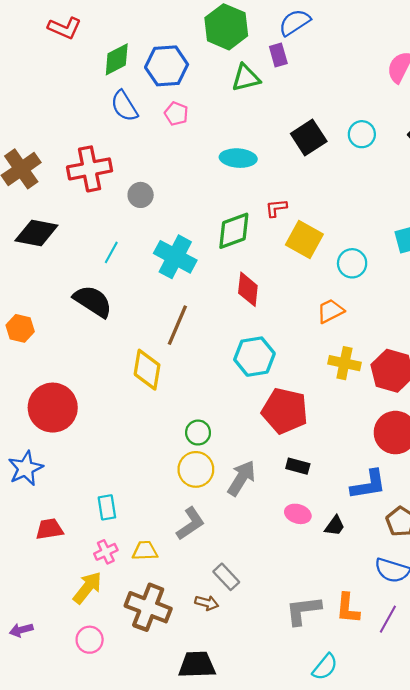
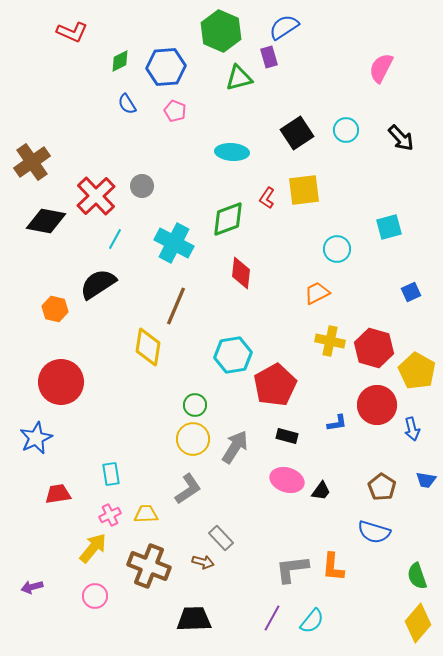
green diamond: (117, 59) -> (120, 61), size x0.7
blue semicircle: (124, 106) -> (127, 104), size x0.7
red cross: (90, 169) -> (96, 196), moved, turned -33
red L-shape: (276, 208) -> (267, 198), turned -50
yellow square: (304, 239) -> (304, 190), moved, turned -36
black semicircle: (93, 301) -> (98, 284), turned -66
orange hexagon: (20, 328) -> (55, 309), moved
cyan hexagon: (254, 357) -> (233, 355), moved
red pentagon: (285, 411) -> (275, 385), turned 30
blue L-shape: (368, 485) -> (337, 423), moved, size x0.6
pink ellipse: (298, 514) -> (287, 480), size x1.4
purple line: (388, 619) -> (272, 618), moved

